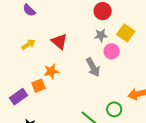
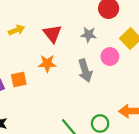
gray star: (101, 35) -> (89, 35), moved
orange star: (51, 71) -> (47, 63), moved

